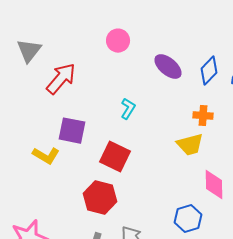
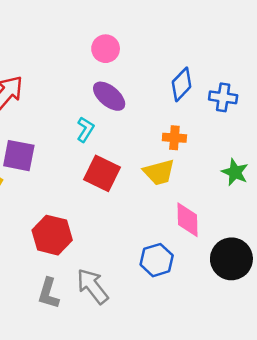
pink circle: (118, 41) -> (106, 49), moved
purple ellipse: (168, 67) -> (109, 96), moved
red square: (115, 157) -> (102, 173), moved

